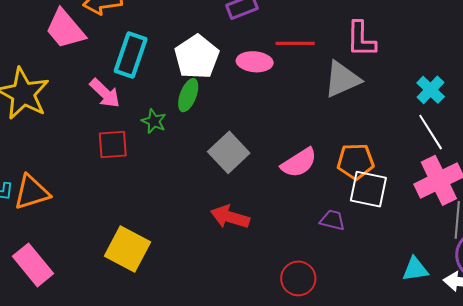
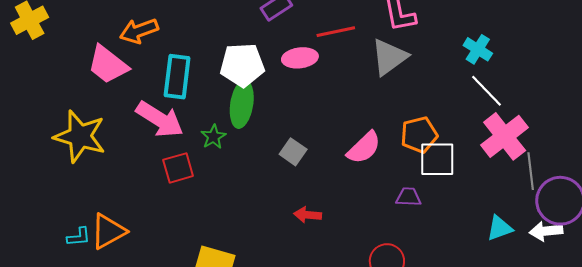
white pentagon: (197, 57) -> (242, 65), turned -30
pink arrow: (105, 93) -> (160, 119), size x1.4
green ellipse: (188, 95) -> (242, 104), size x1.4
green star: (154, 121) -> (213, 137), turned 30
gray square: (229, 152) -> (293, 152), size x0.7
red arrow: (230, 217) -> (308, 215), size x0.7

